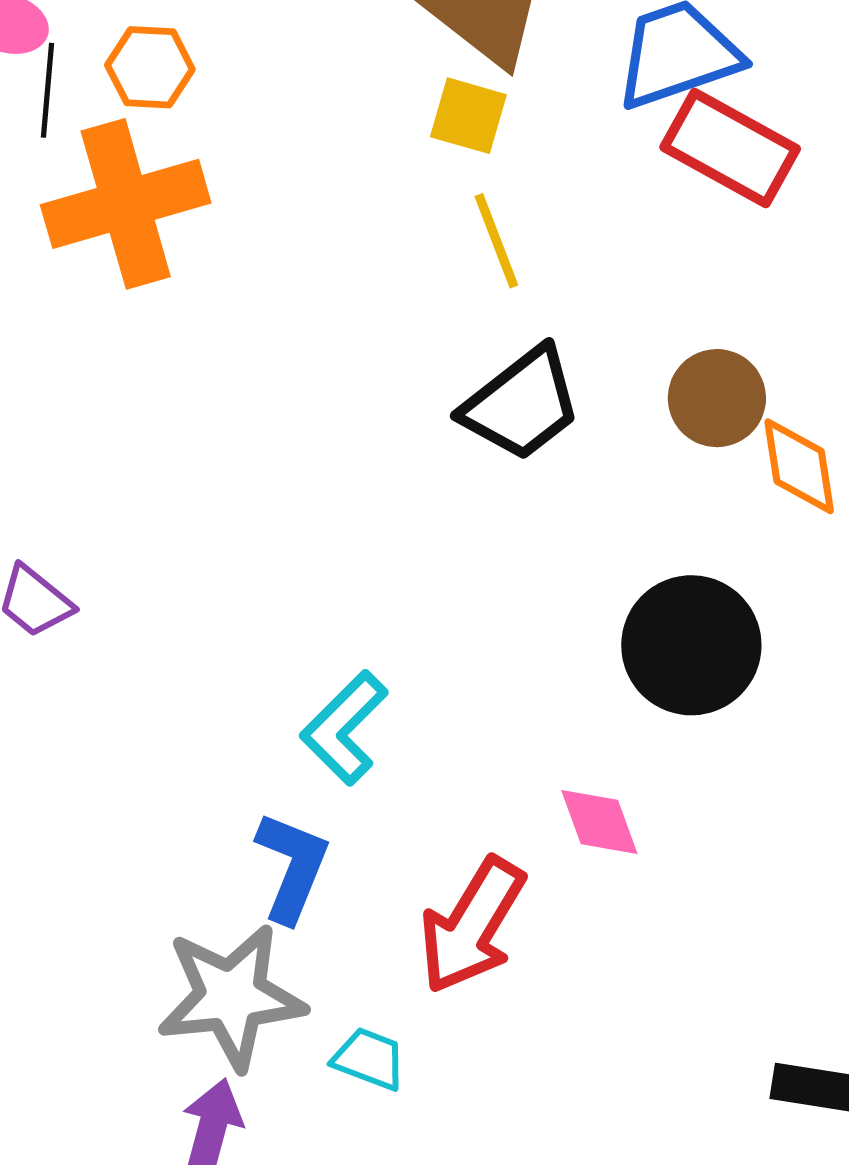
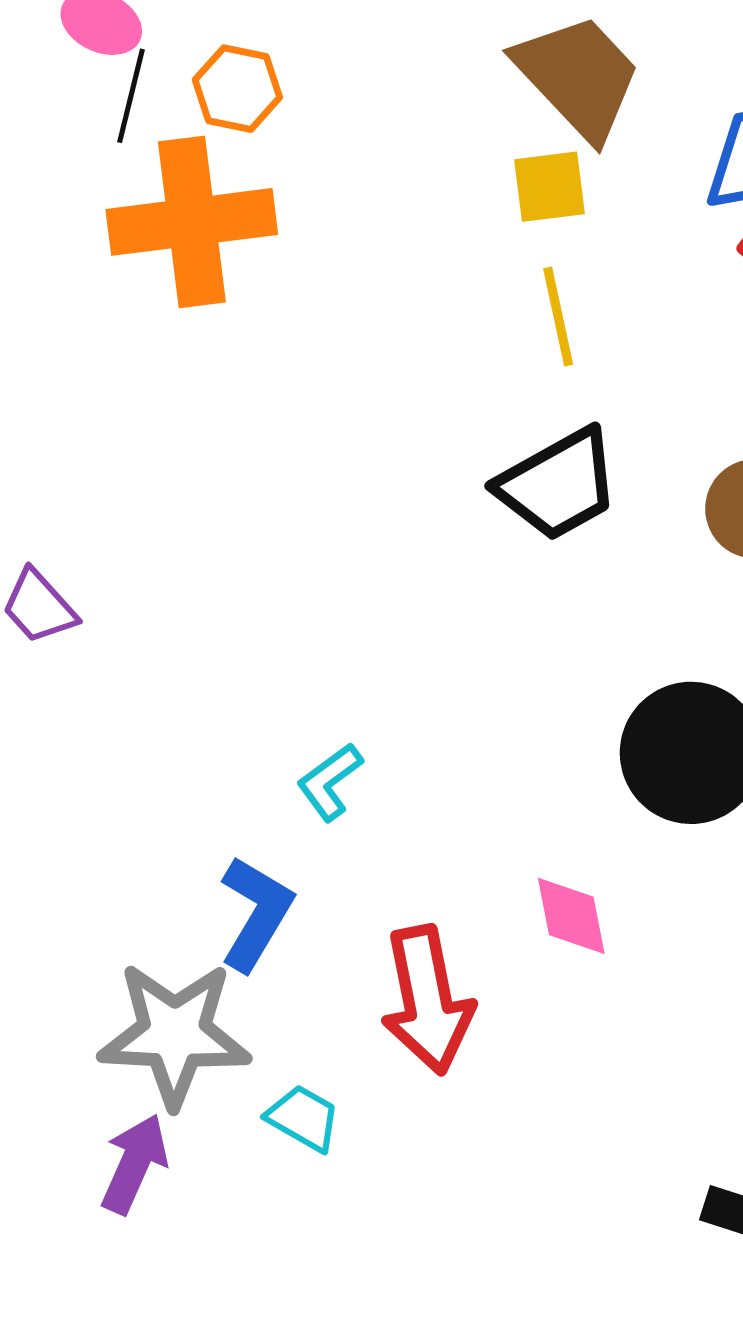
yellow square: (468, 116) -> (549, 187), turned -32
cyan L-shape: (344, 728) -> (330, 782), size x0.7
red arrow: (472, 925) -> (427, 1000), turned -51

